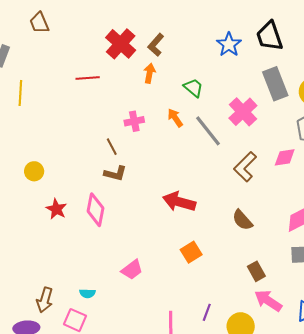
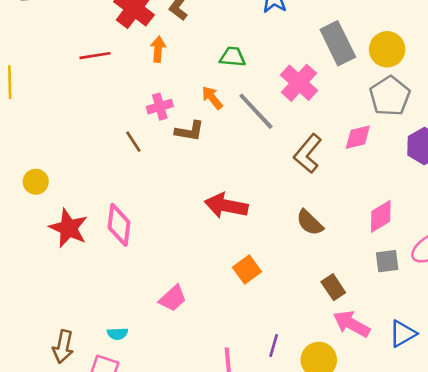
orange arrow: (149, 73) -> (158, 49), moved
green trapezoid: (193, 88) -> (233, 57), turned -30
brown L-shape: (115, 173) -> (189, 131), moved
red star: (56, 209) -> (68, 228), size x1.4

